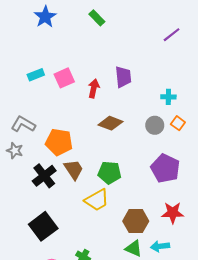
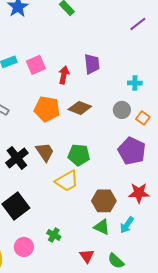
orange square: (178, 123) -> (143, 118), moved
orange pentagon: (59, 142) -> (47, 109), moved
cyan arrow: (160, 246) -> (127, 225), turned -48

